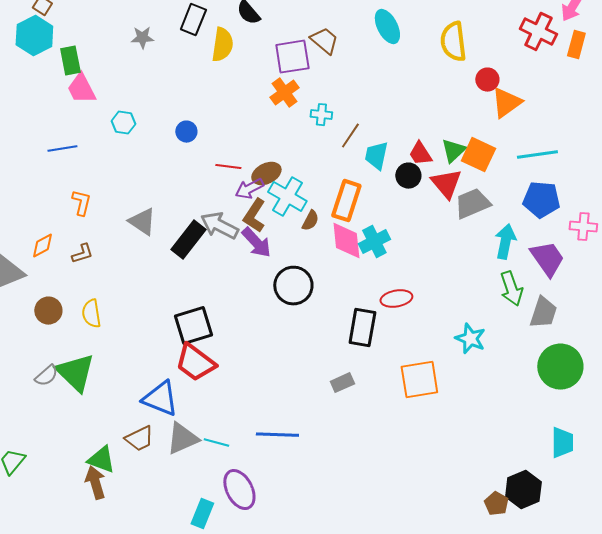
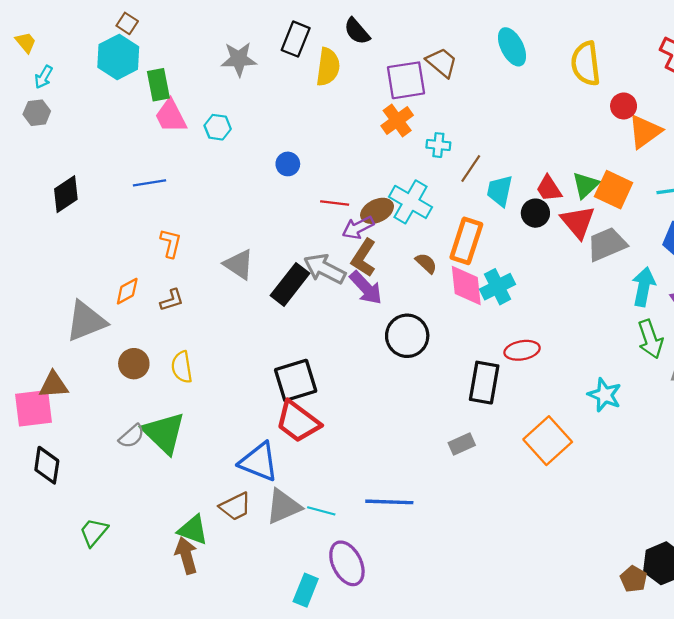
gray star: (142, 38) -> (239, 59), size x1.4
cyan hexagon: (123, 123) -> (218, 127), moved
cyan cross: (287, 197) -> (411, 202), moved
brown semicircle: (310, 221) -> (426, 263), turned -75
orange square: (419, 380) -> (548, 441), turned -33

